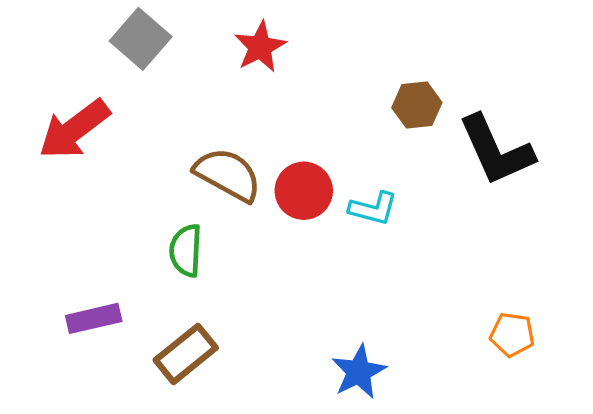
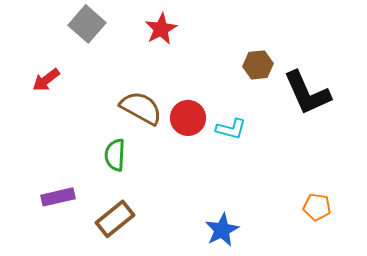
red arrow: (74, 129) -> (46, 80), size x0.6

